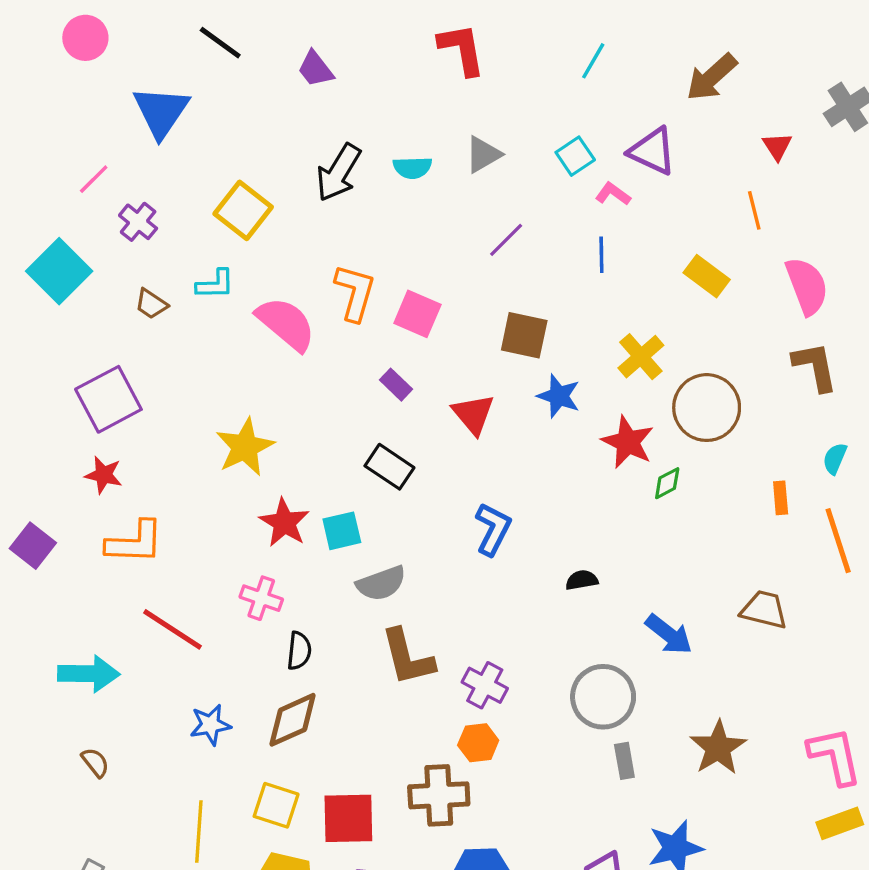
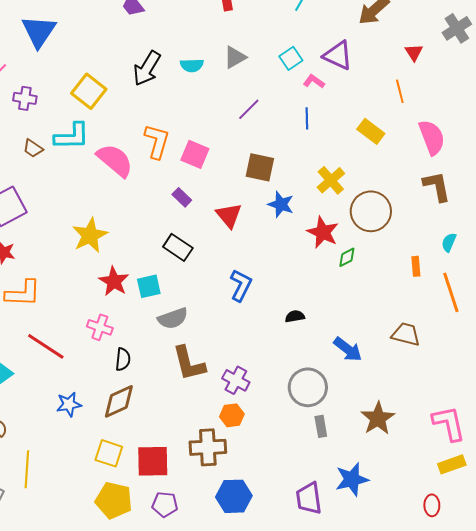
purple cross: (138, 222) -> (25, 98), turned -30
cyan L-shape: (215, 284) -> (72, 136), size x1.5
yellow line: (199, 832) -> (27, 469), moved

